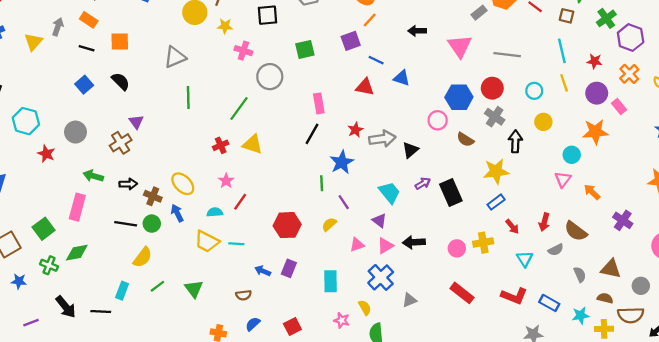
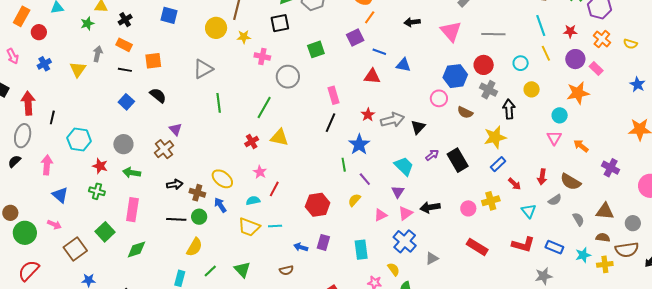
green arrow: (93, 176) -> (132, 173), moved
purple triangle: (379, 221) -> (398, 192), turned 32
green cross: (49, 265) -> (97, 191), moved

